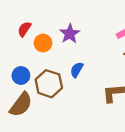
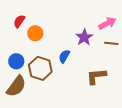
purple star: (70, 34) -> (84, 37), moved

